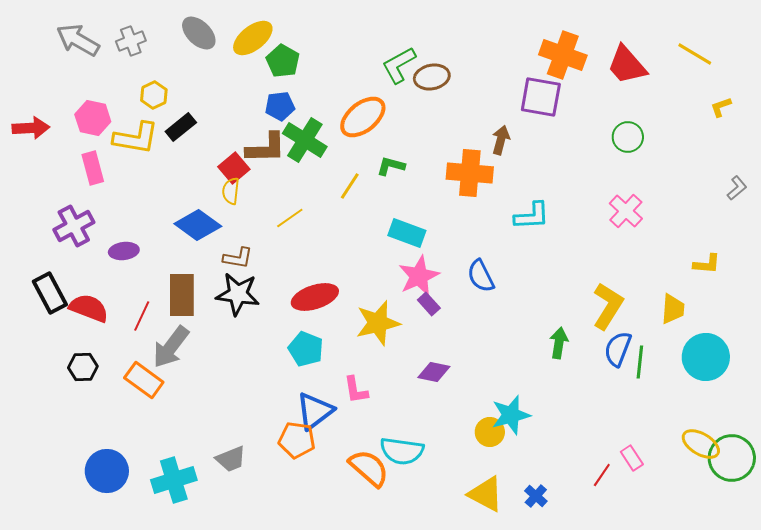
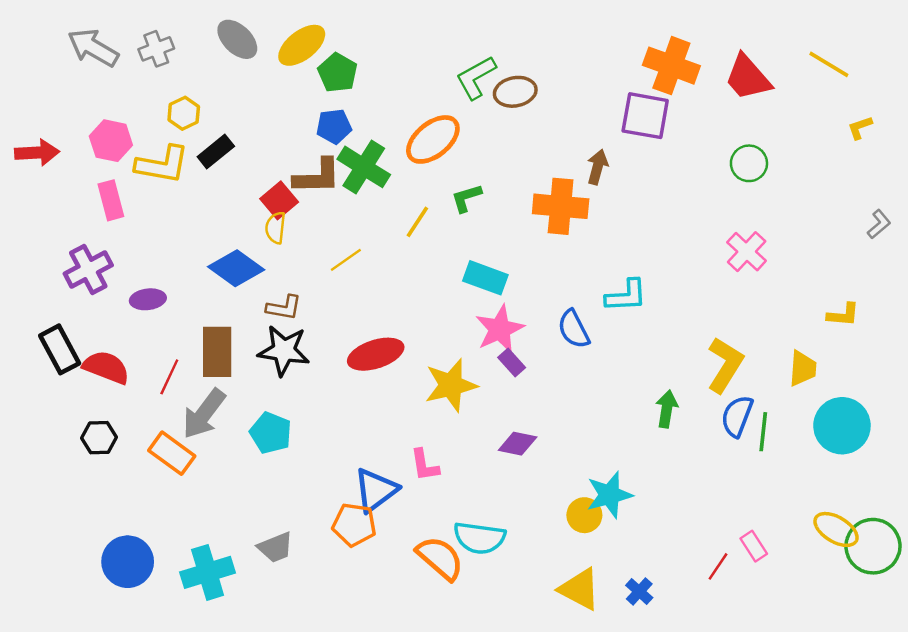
green L-shape: (391, 166) -> (466, 198), turned -32
cyan L-shape: (532, 216) -> (626, 296), moved
cyan pentagon: (306, 349) -> (271, 433), moved

